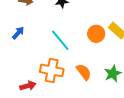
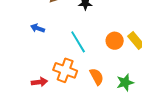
blue arrow: (18, 33) -> (38, 28), turned -120

